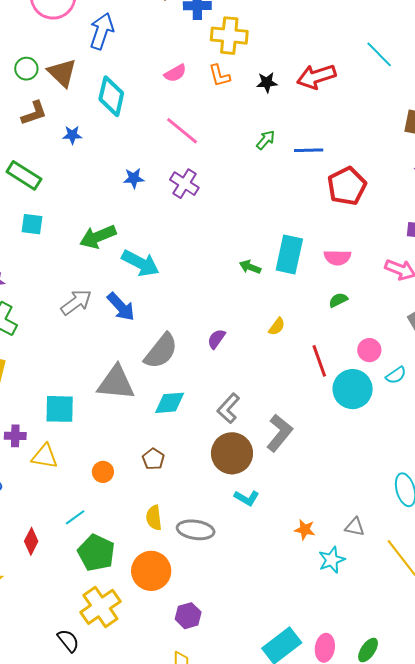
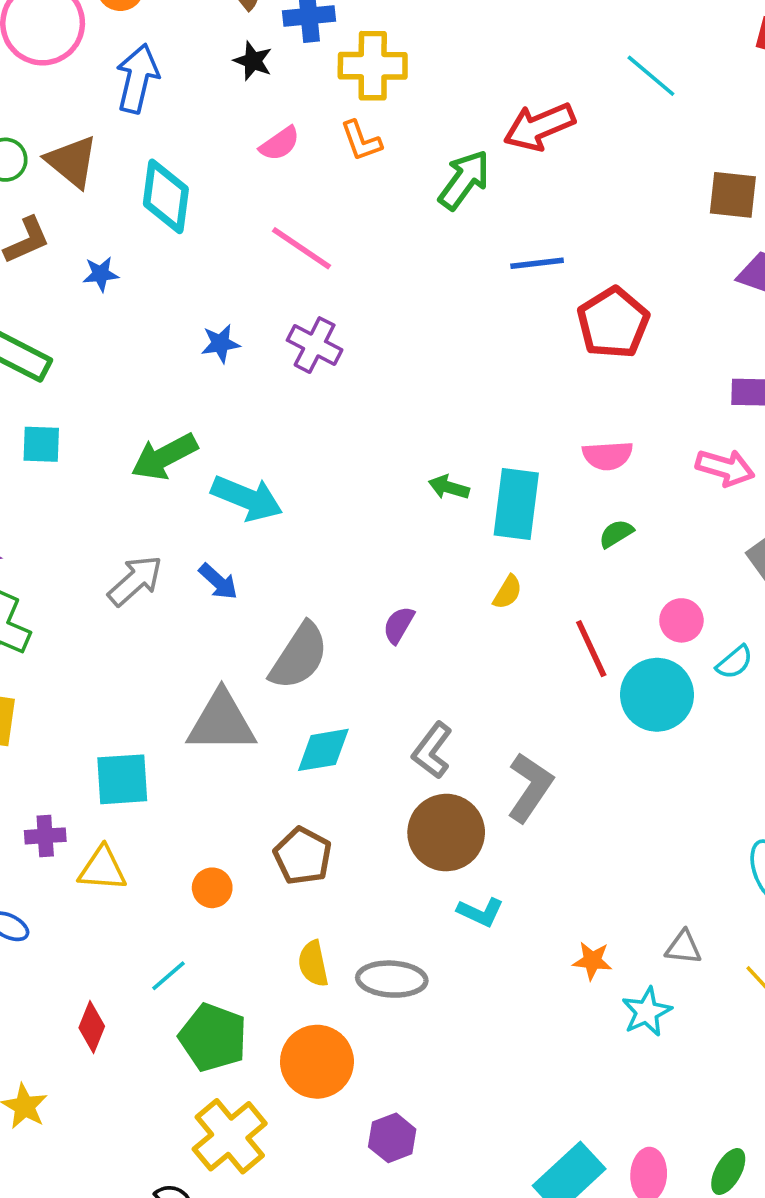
black star: (267, 82) -> (253, 61), moved, turned 30
green arrow: (266, 140) -> (464, 180), moved, size x1.6
cyan rectangle: (289, 255) -> (516, 504), moved
blue arrow: (121, 307) -> (218, 582), size x0.7
brown pentagon: (153, 459) -> (303, 856), size x1.4

